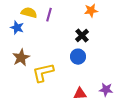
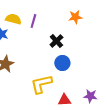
black cross: (82, 36) -> (56, 41), moved
yellow L-shape: (43, 73) -> (41, 84), moved

